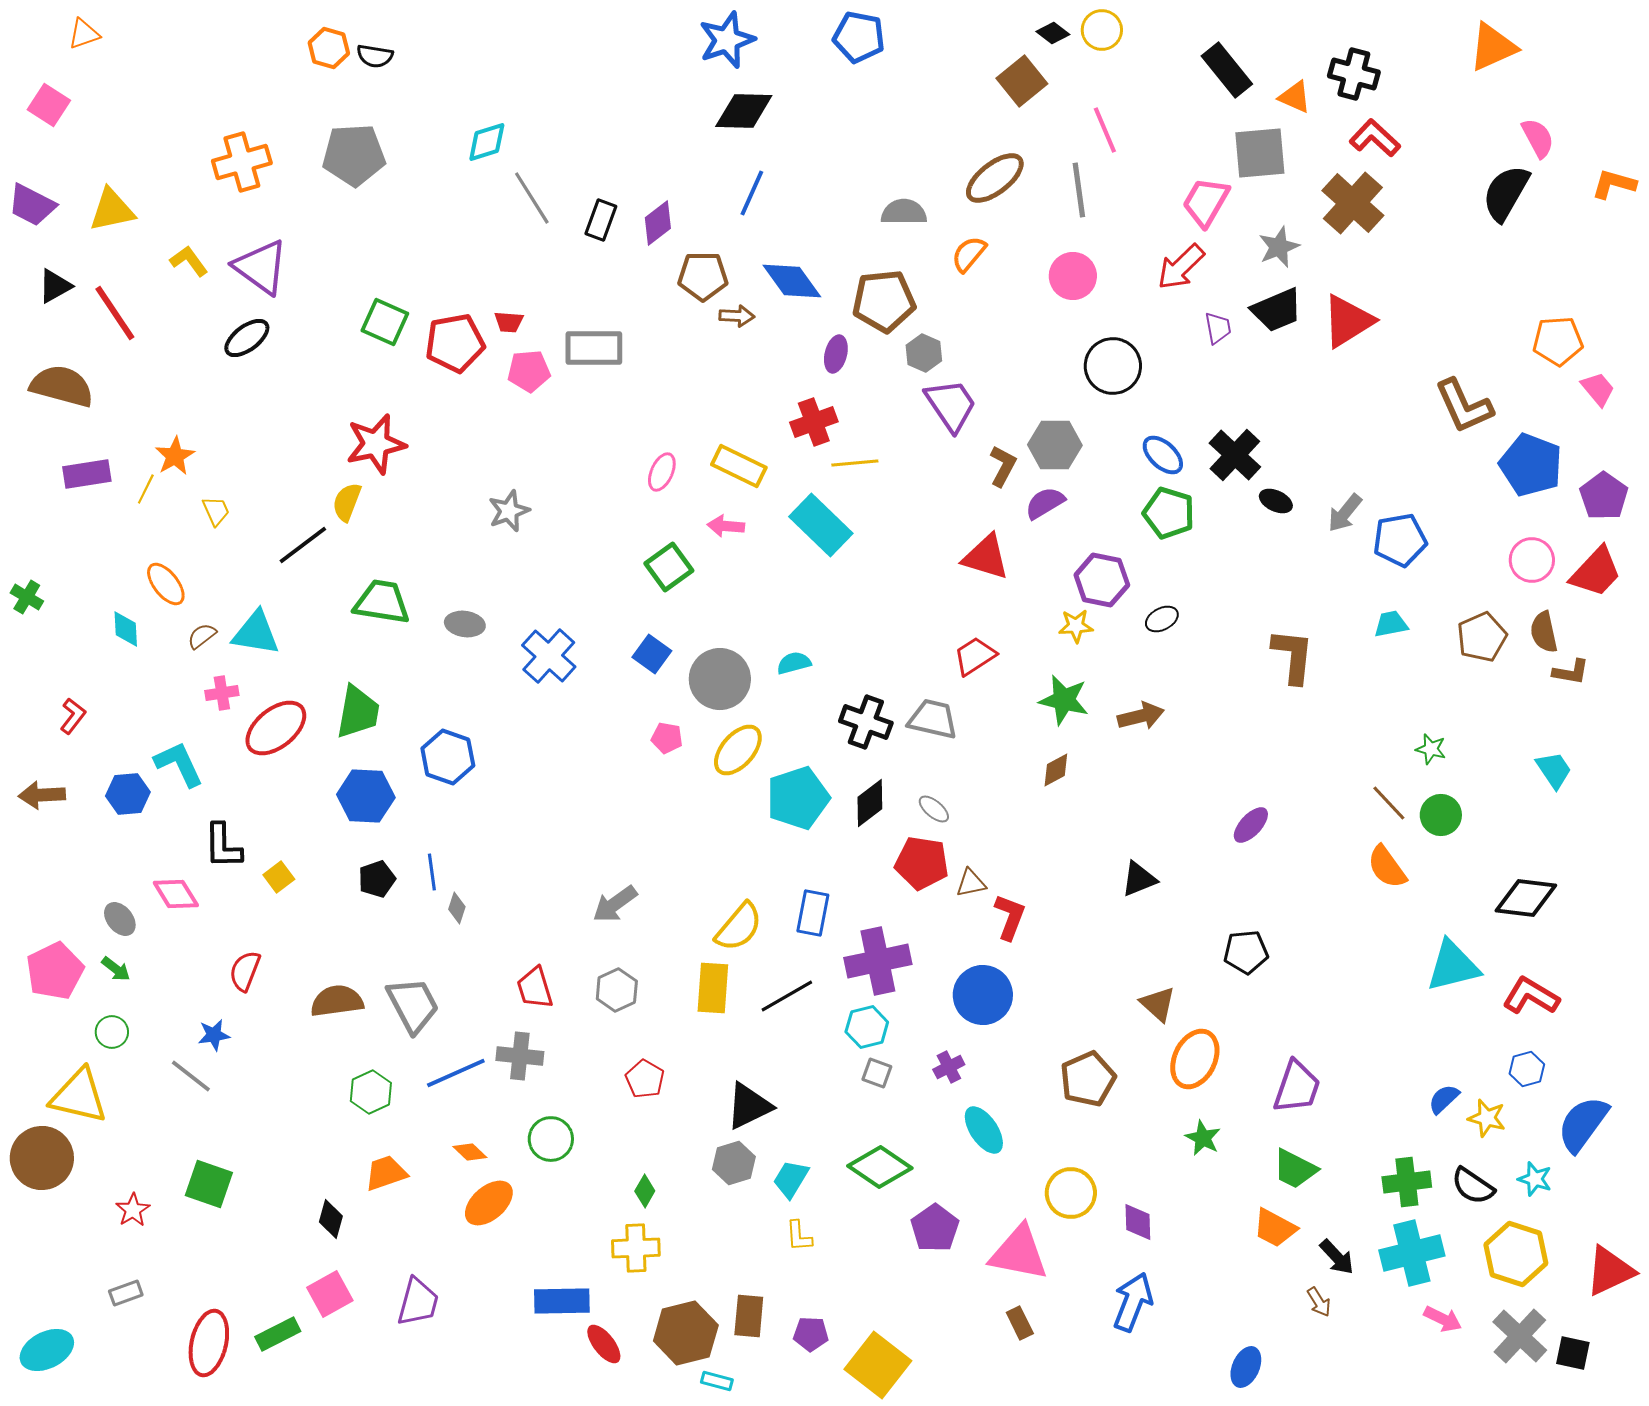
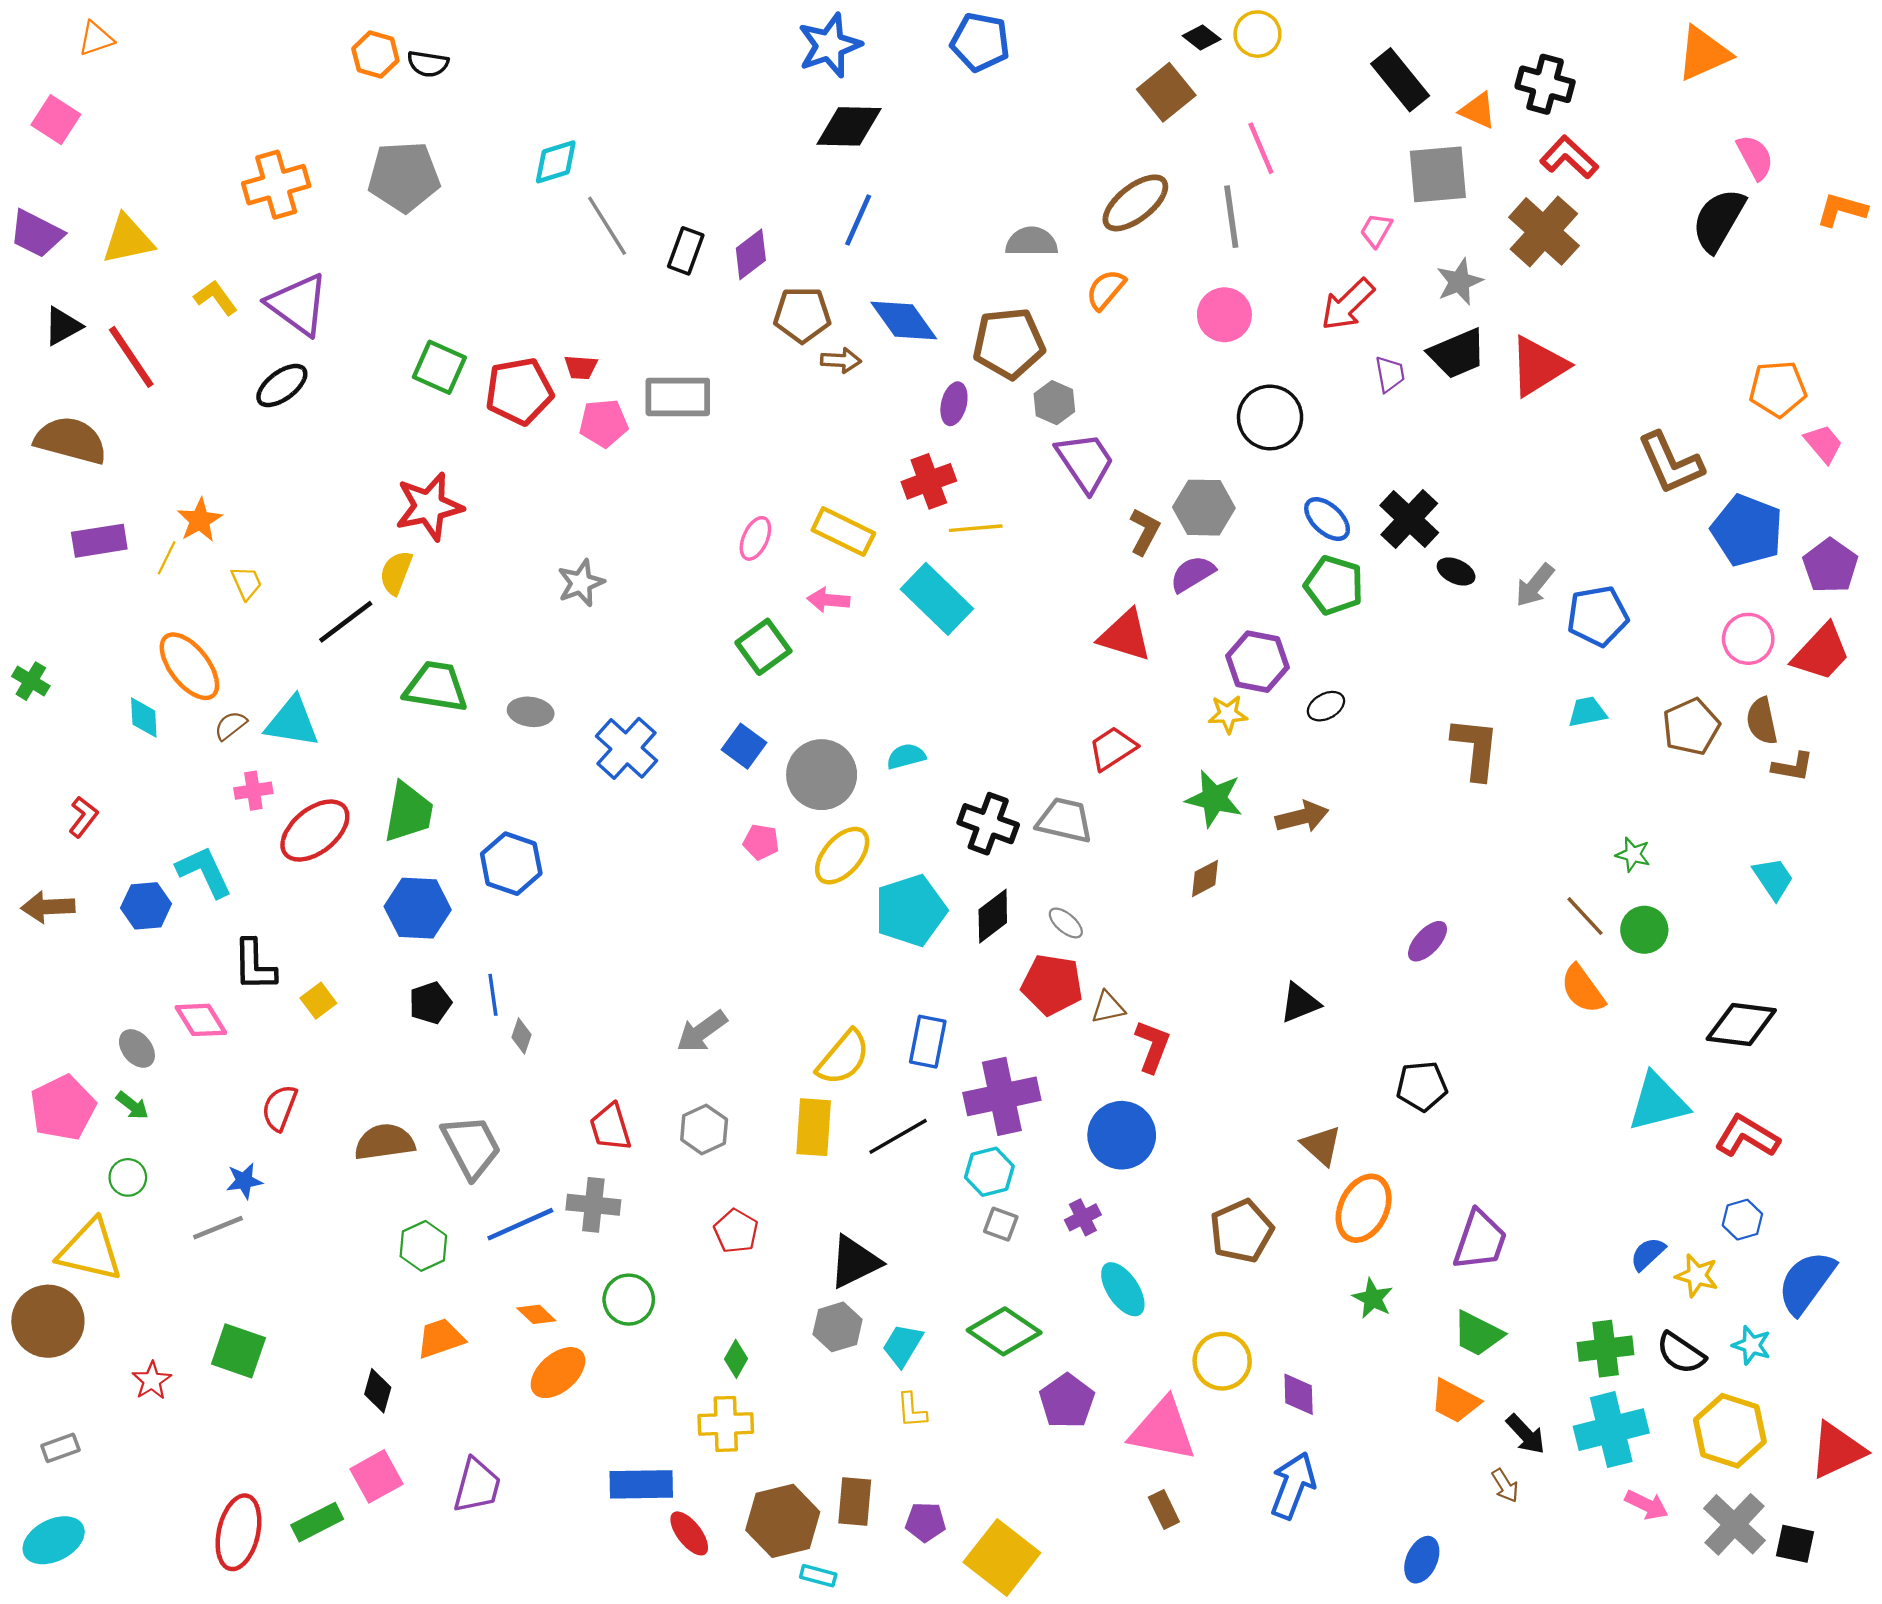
pink trapezoid: (1206, 202) -> (1376, 230), size x0.6
orange ellipse: (166, 584) -> (189, 666), size x1.4
gray line: (191, 1076) -> (218, 1228), turned -60
gray rectangle: (126, 1293) -> (60, 1448), moved

